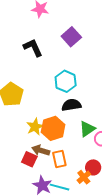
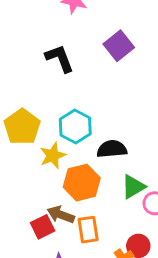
cyan hexagon: (66, 81) -> (75, 127), moved
yellow star: (35, 127) -> (53, 155), moved
red square: (29, 159) -> (43, 227), turned 35

